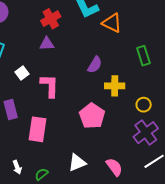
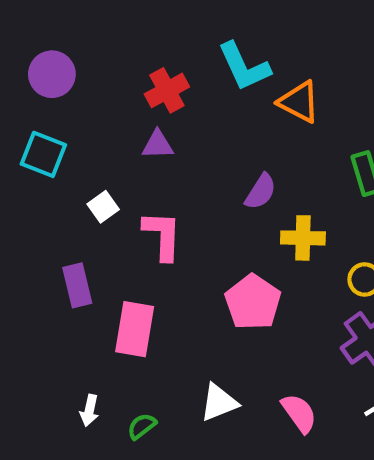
white arrow: (17, 167) -> (89, 410), turned 32

